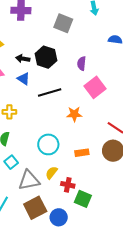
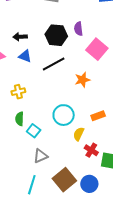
black hexagon: (46, 57) -> (56, 35), moved
cyan square: (11, 162) -> (34, 131), moved
yellow semicircle: (51, 173) -> (79, 134), moved
gray triangle: (29, 180) -> (41, 156), moved, size x0.7
red cross: (68, 185) -> (91, 150), turned 32

